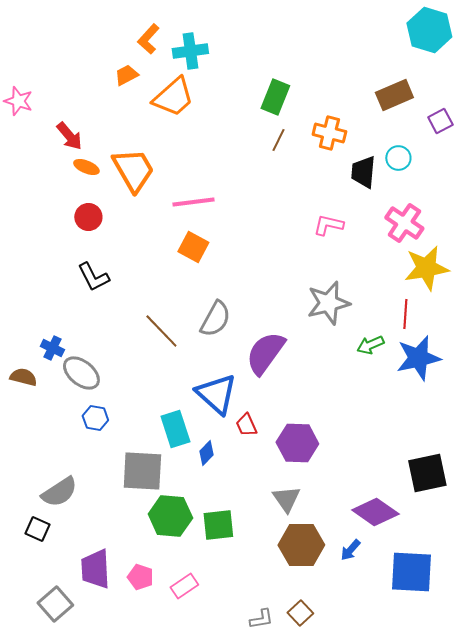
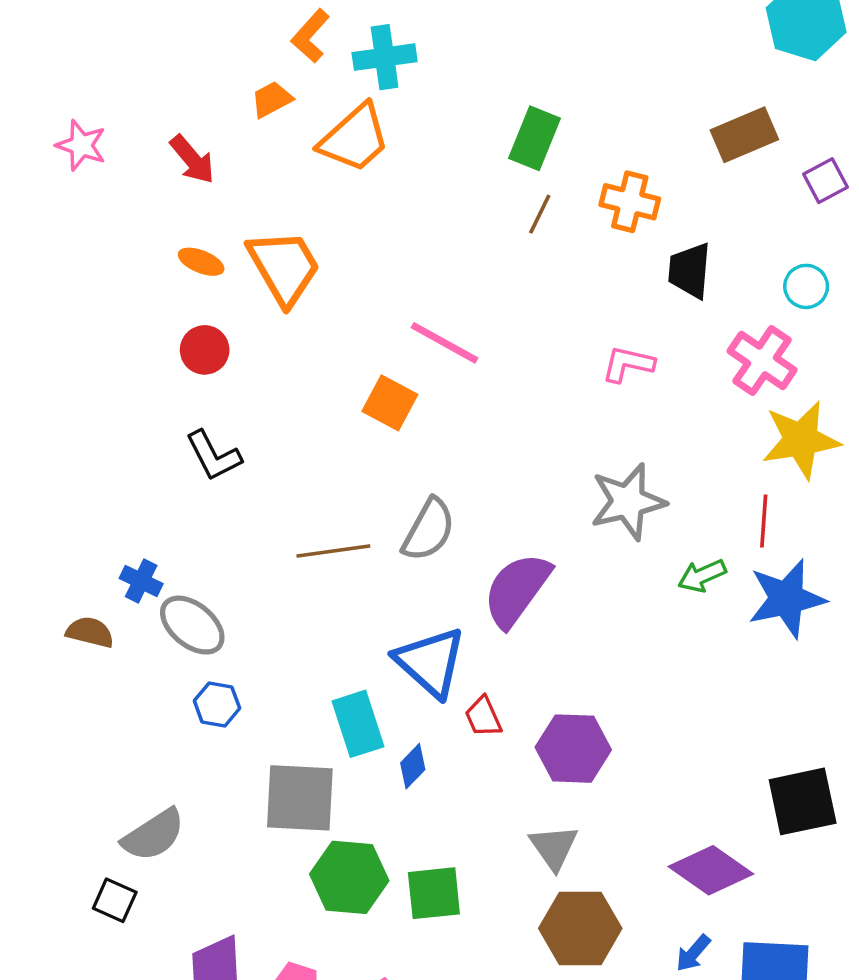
red arrow: (69, 136) -> (192, 159), moved
cyan circle: (398, 158) -> (806, 286), moved
pink line: (193, 202) -> (445, 343), moved, turned 36
brown line: (161, 331) -> (333, 551), turned -54
blue arrow: (350, 550) -> (693, 953), moved

